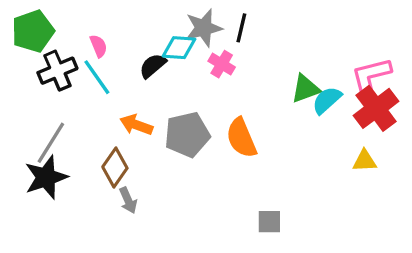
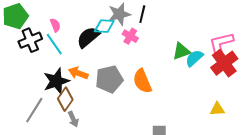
black semicircle: (153, 66) -> (88, 37), size x1.4
gray line: (51, 143) -> (34, 110), moved
yellow triangle: (365, 161) -> (217, 109), moved
black star: (46, 177) -> (56, 81), moved

